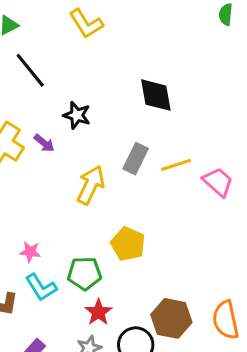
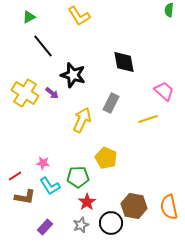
black star: (77, 115) -> (73, 75), size x1.4
yellow line: (176, 165) -> (148, 119), moved
pink trapezoid: (218, 182) -> (164, 91), moved

